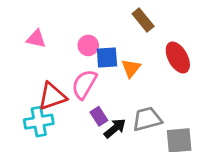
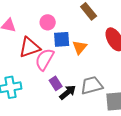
pink circle: (88, 45) -> (48, 22), moved
red triangle: (52, 96) -> (30, 47), moved

